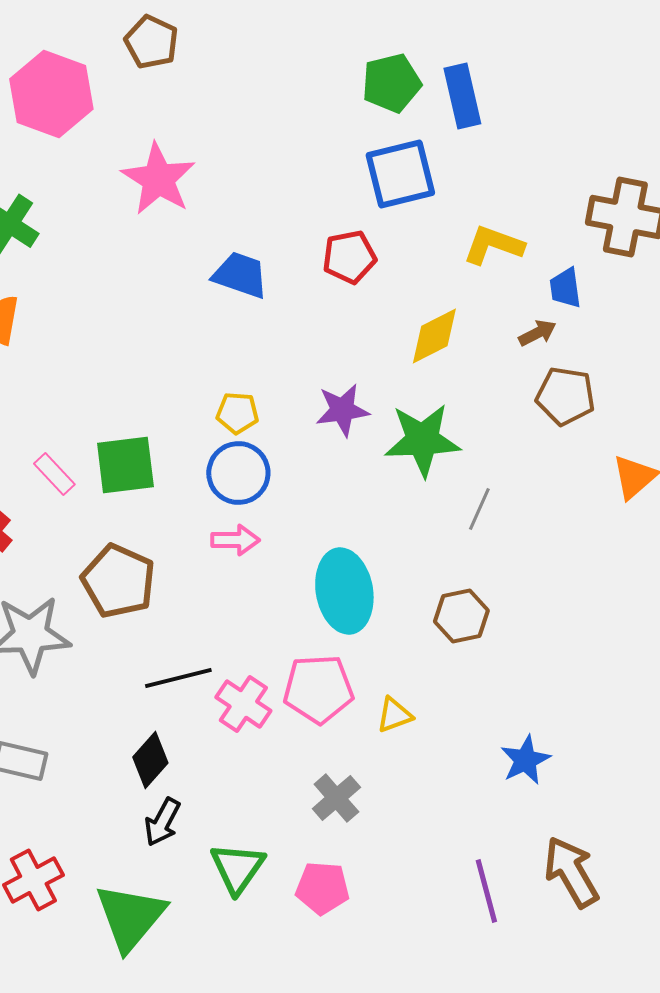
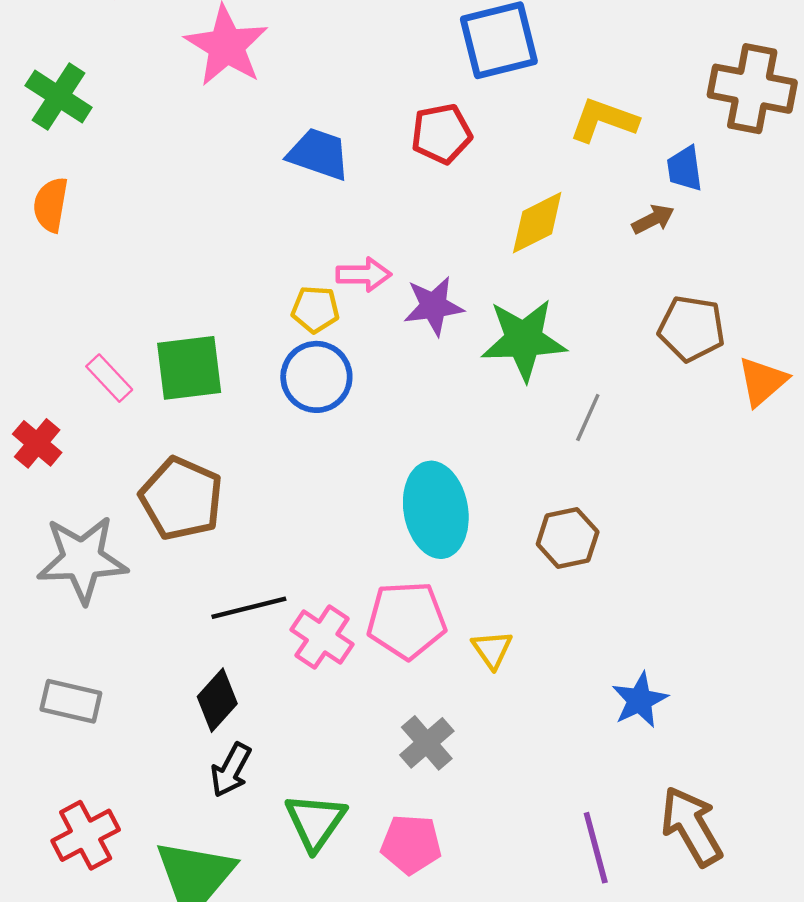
brown pentagon: (565, 396) -> (691, 329), moved
pink arrow: (235, 540) -> (364, 274), moved
yellow triangle: (394, 715) -> (492, 649), turned -45

